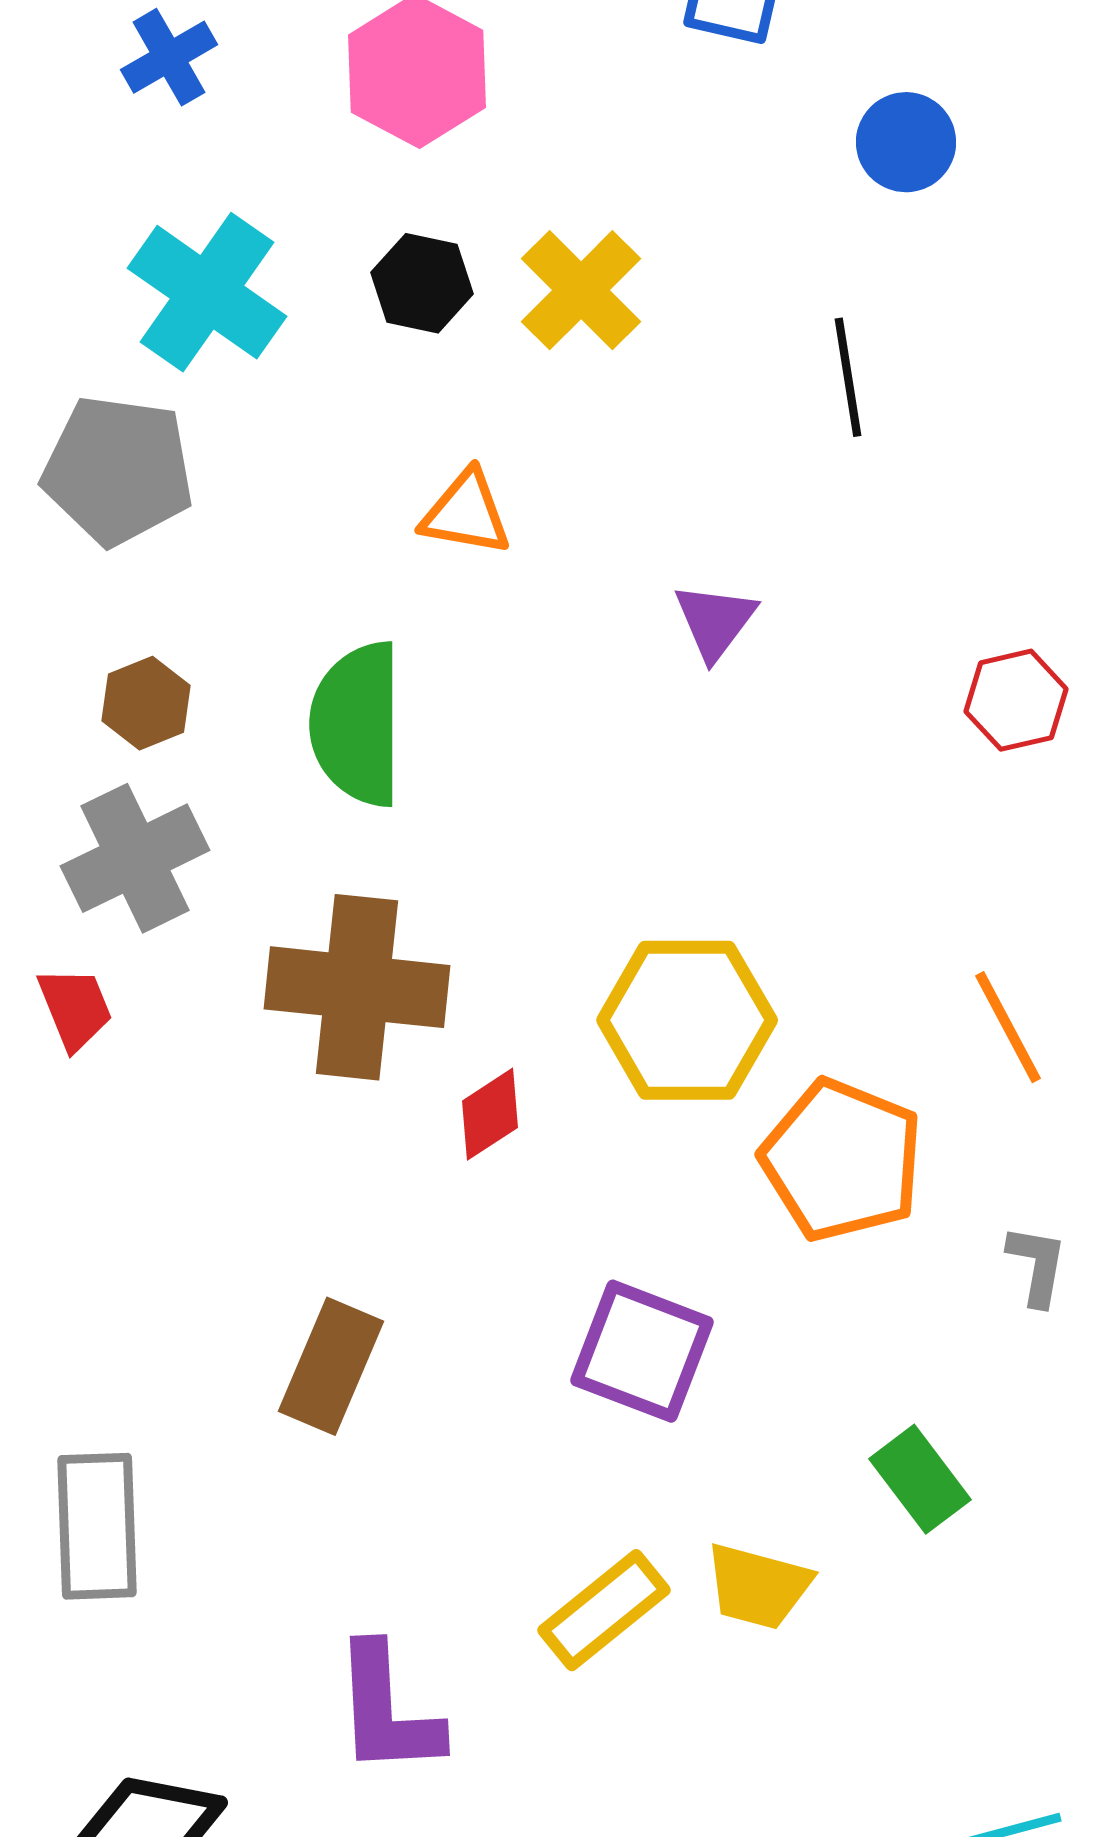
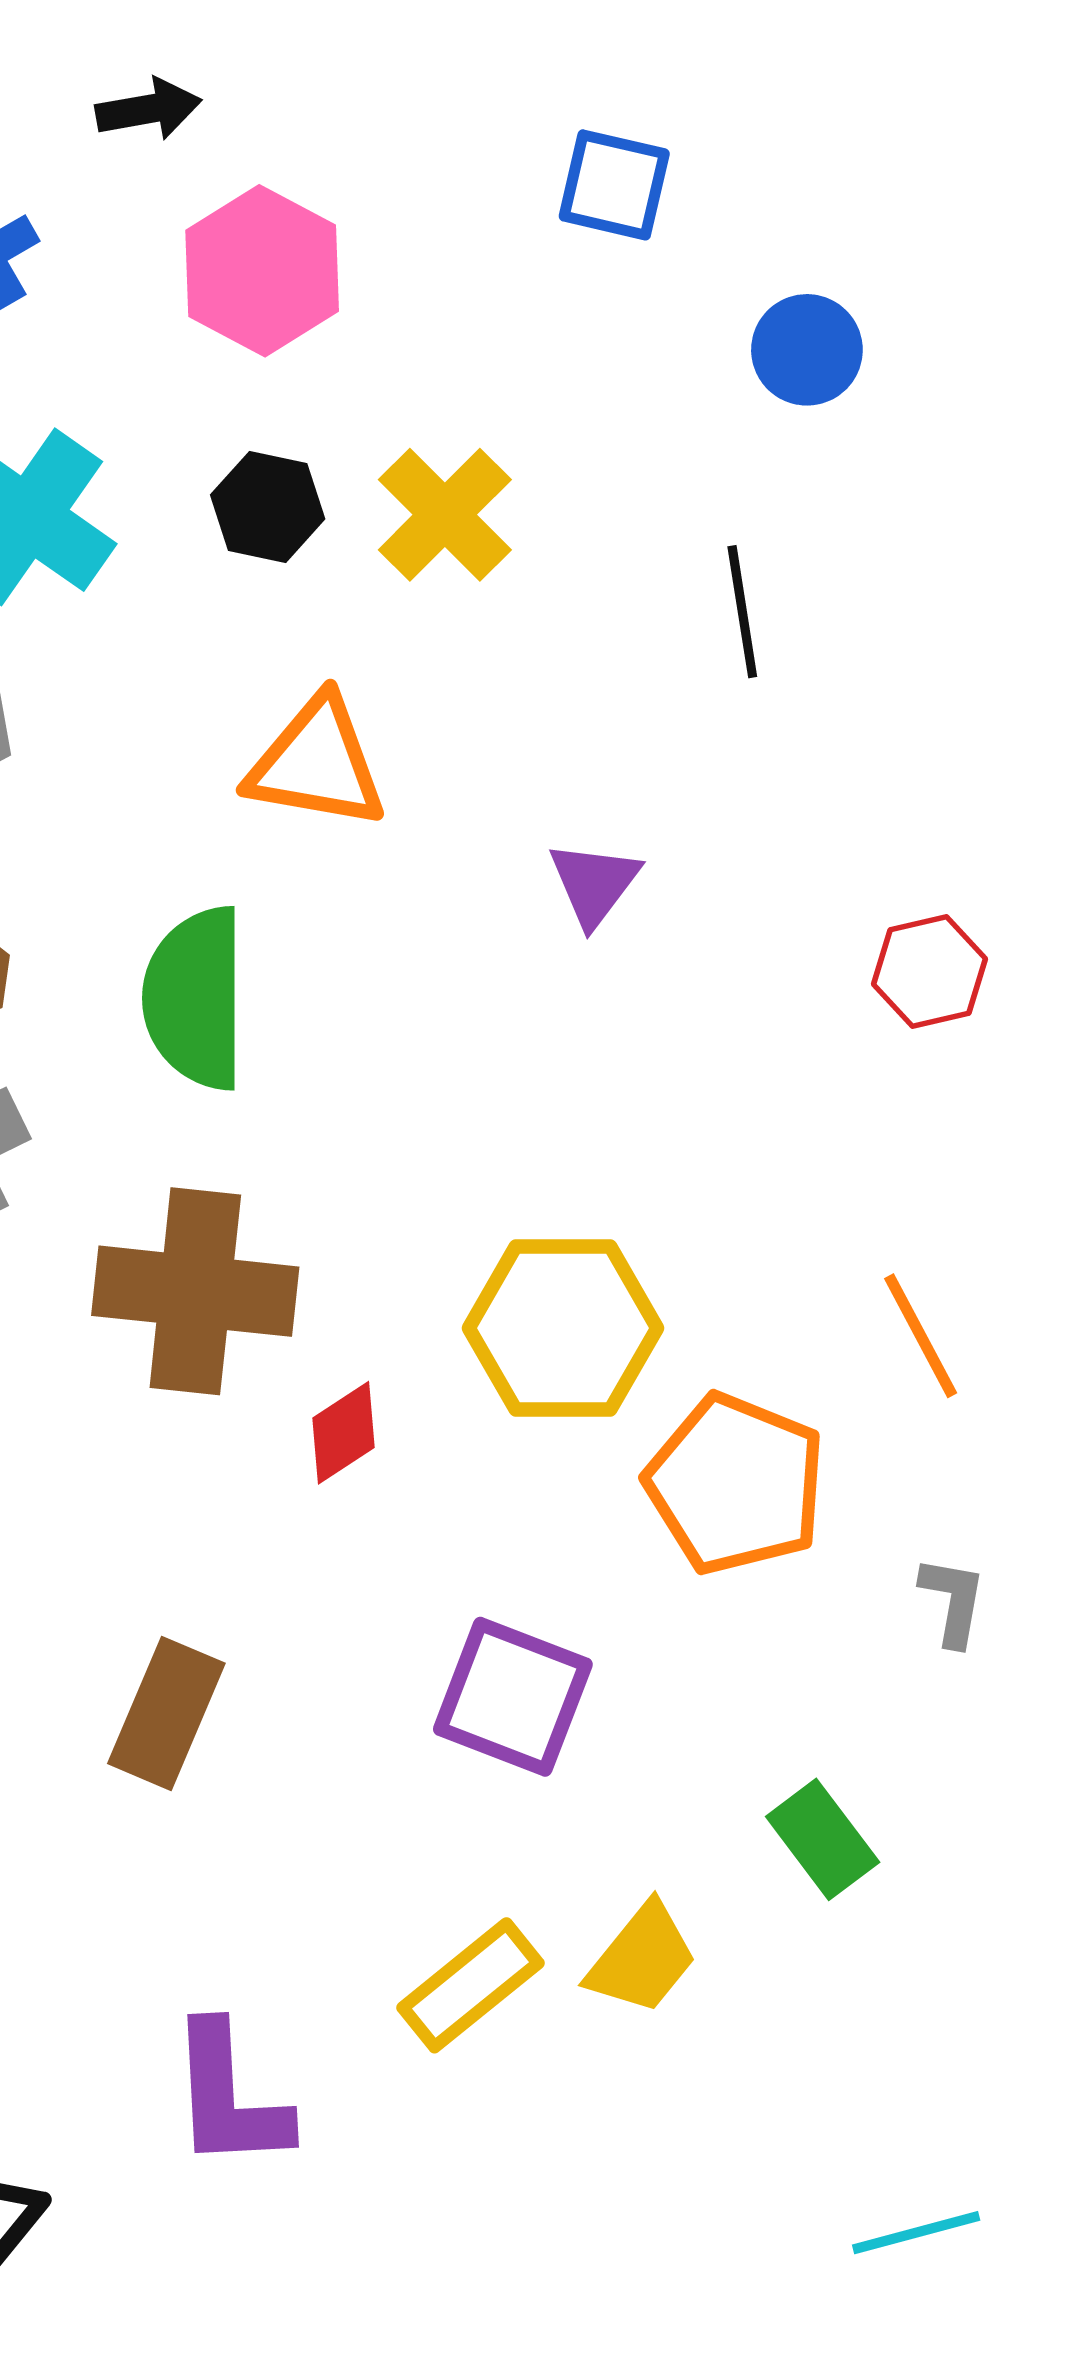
orange triangle: (466, 513) -> (317, 763), size x1.4
yellow trapezoid: (758, 1586) -> (642, 1959), turned -66

